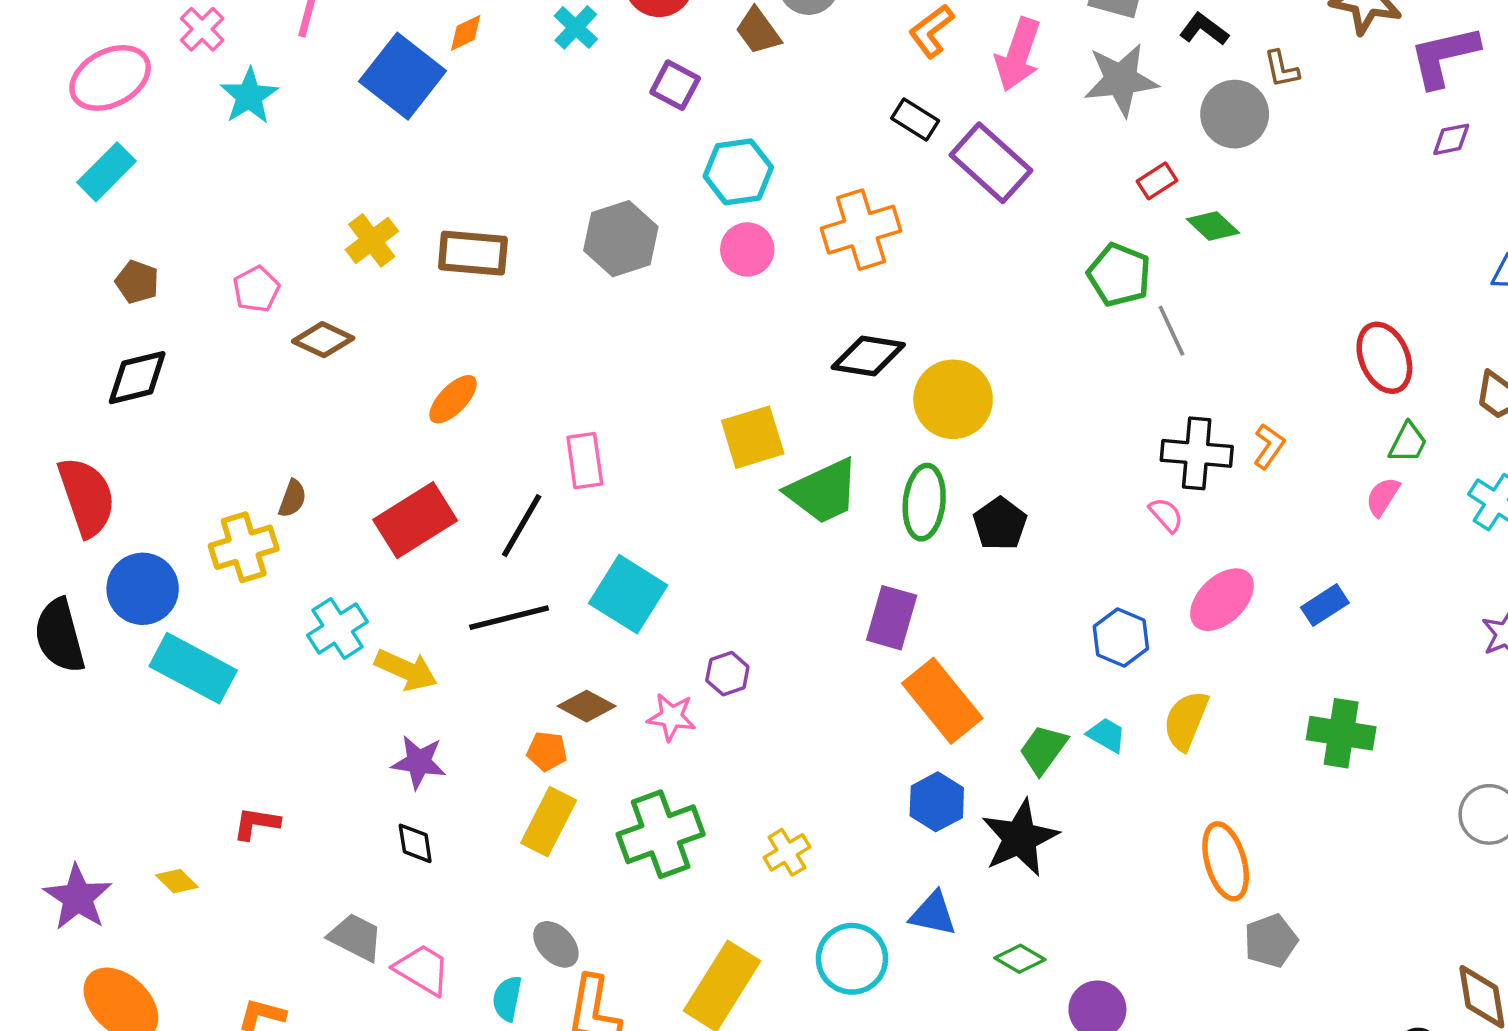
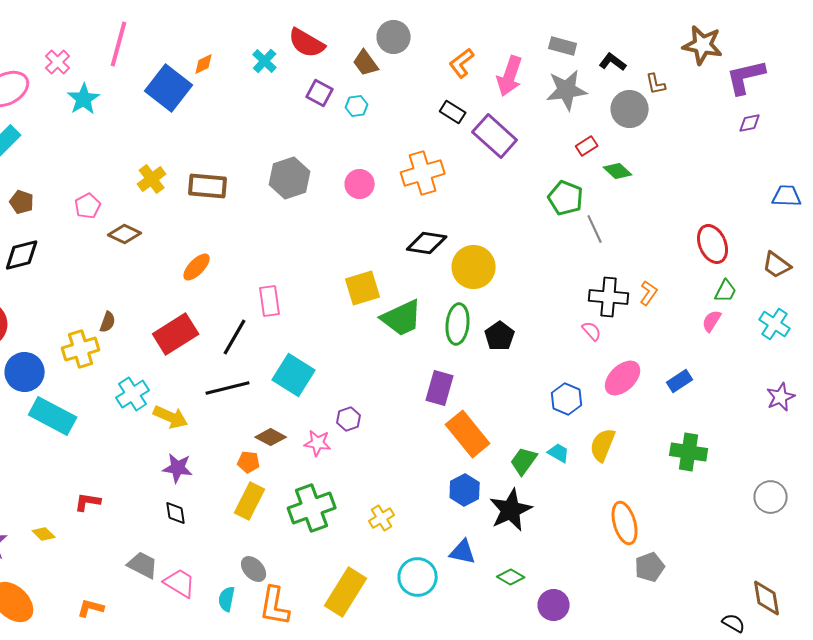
cyan hexagon: (738, 172) -> (357, 106), moved, size x0.6

